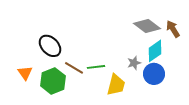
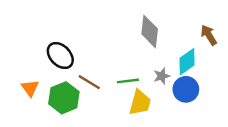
gray diamond: (147, 26) -> (150, 31), moved, turned 60
green line: (96, 67) -> (128, 81), moved

